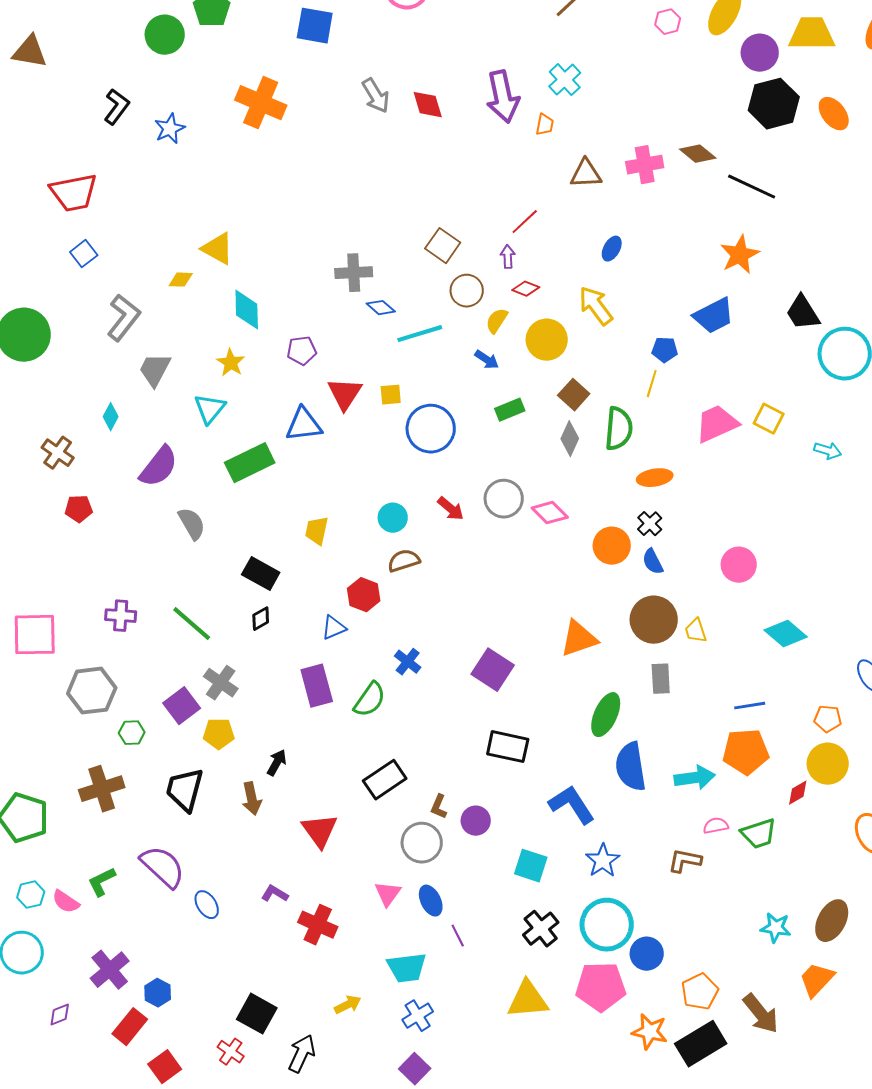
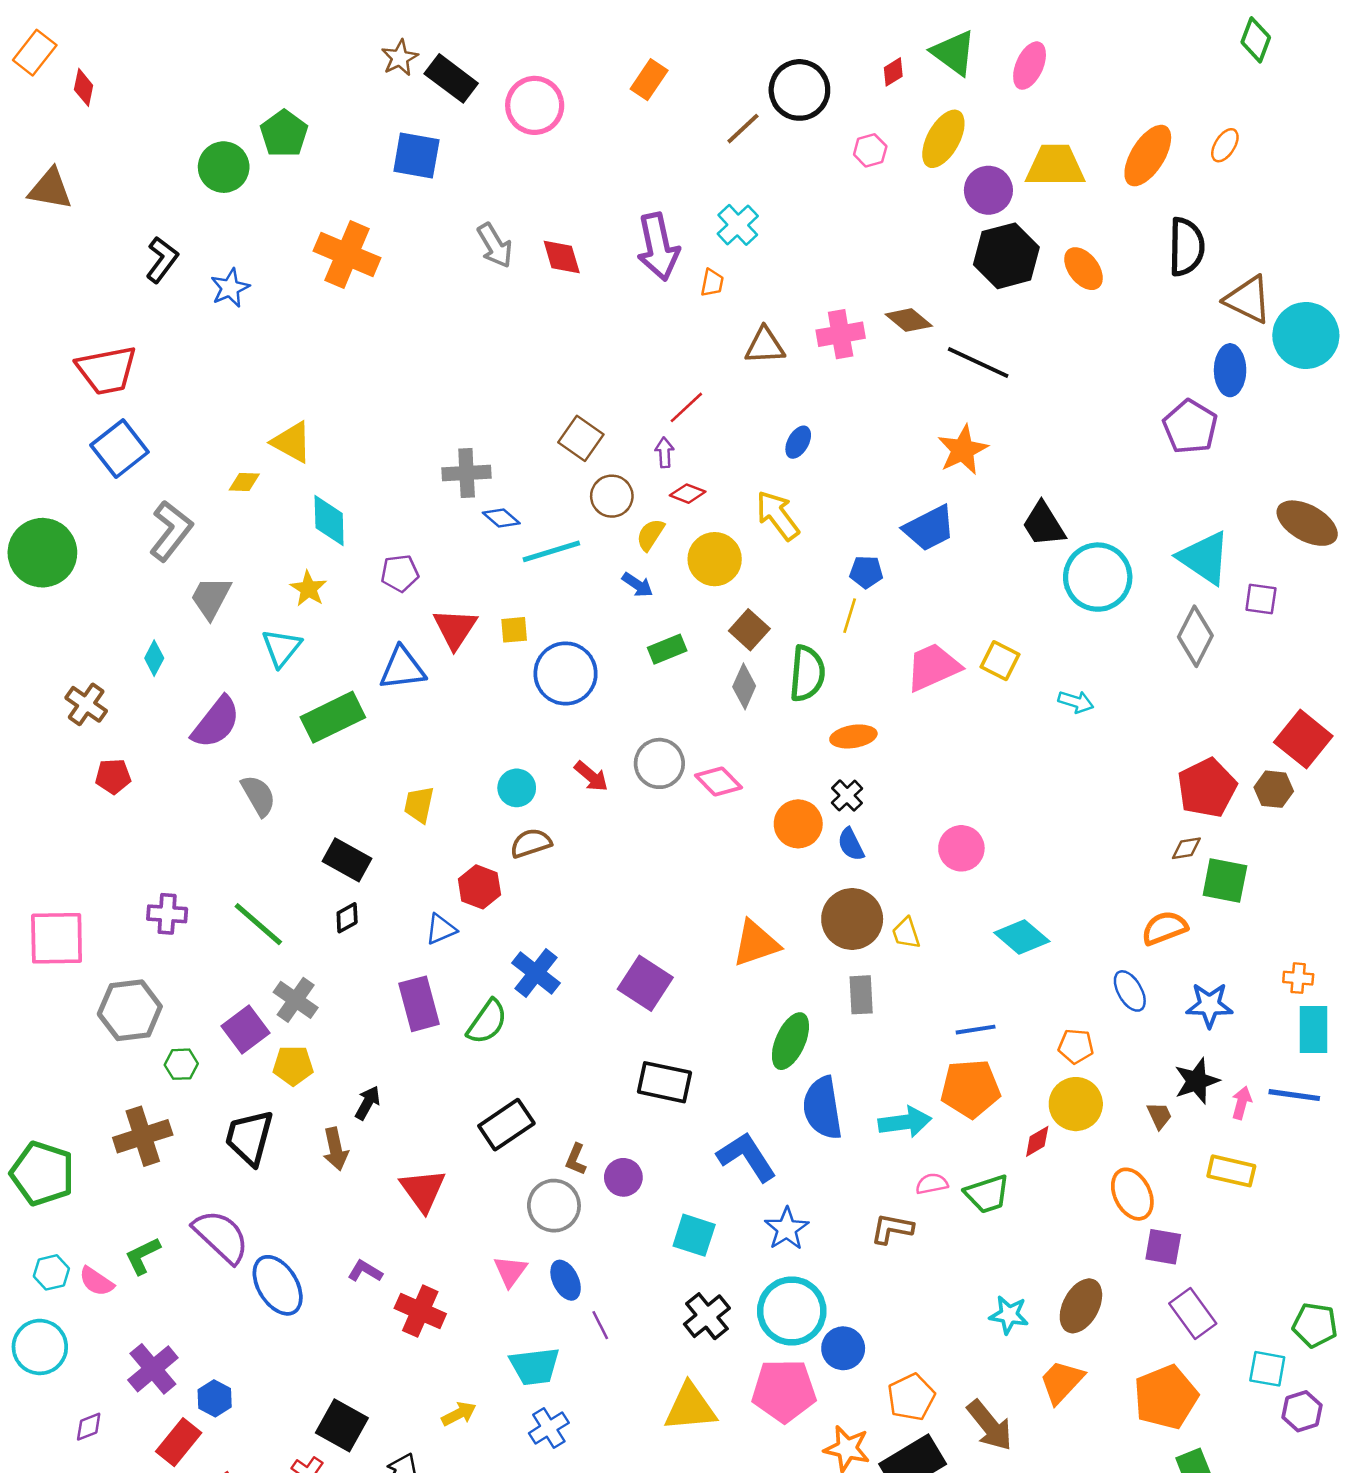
blue square: (84, 254) -> (120, 449), size x1.6
blue cross: (408, 662) -> (536, 973), size x1.4
blue ellipse: (207, 905) -> (278, 1285), size x1.6

